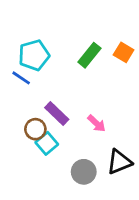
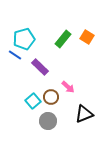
purple rectangle: (57, 114) -> (40, 67), moved
brown circle: (35, 129) -> (51, 97), moved
gray circle: (84, 172) -> (48, 121), moved

